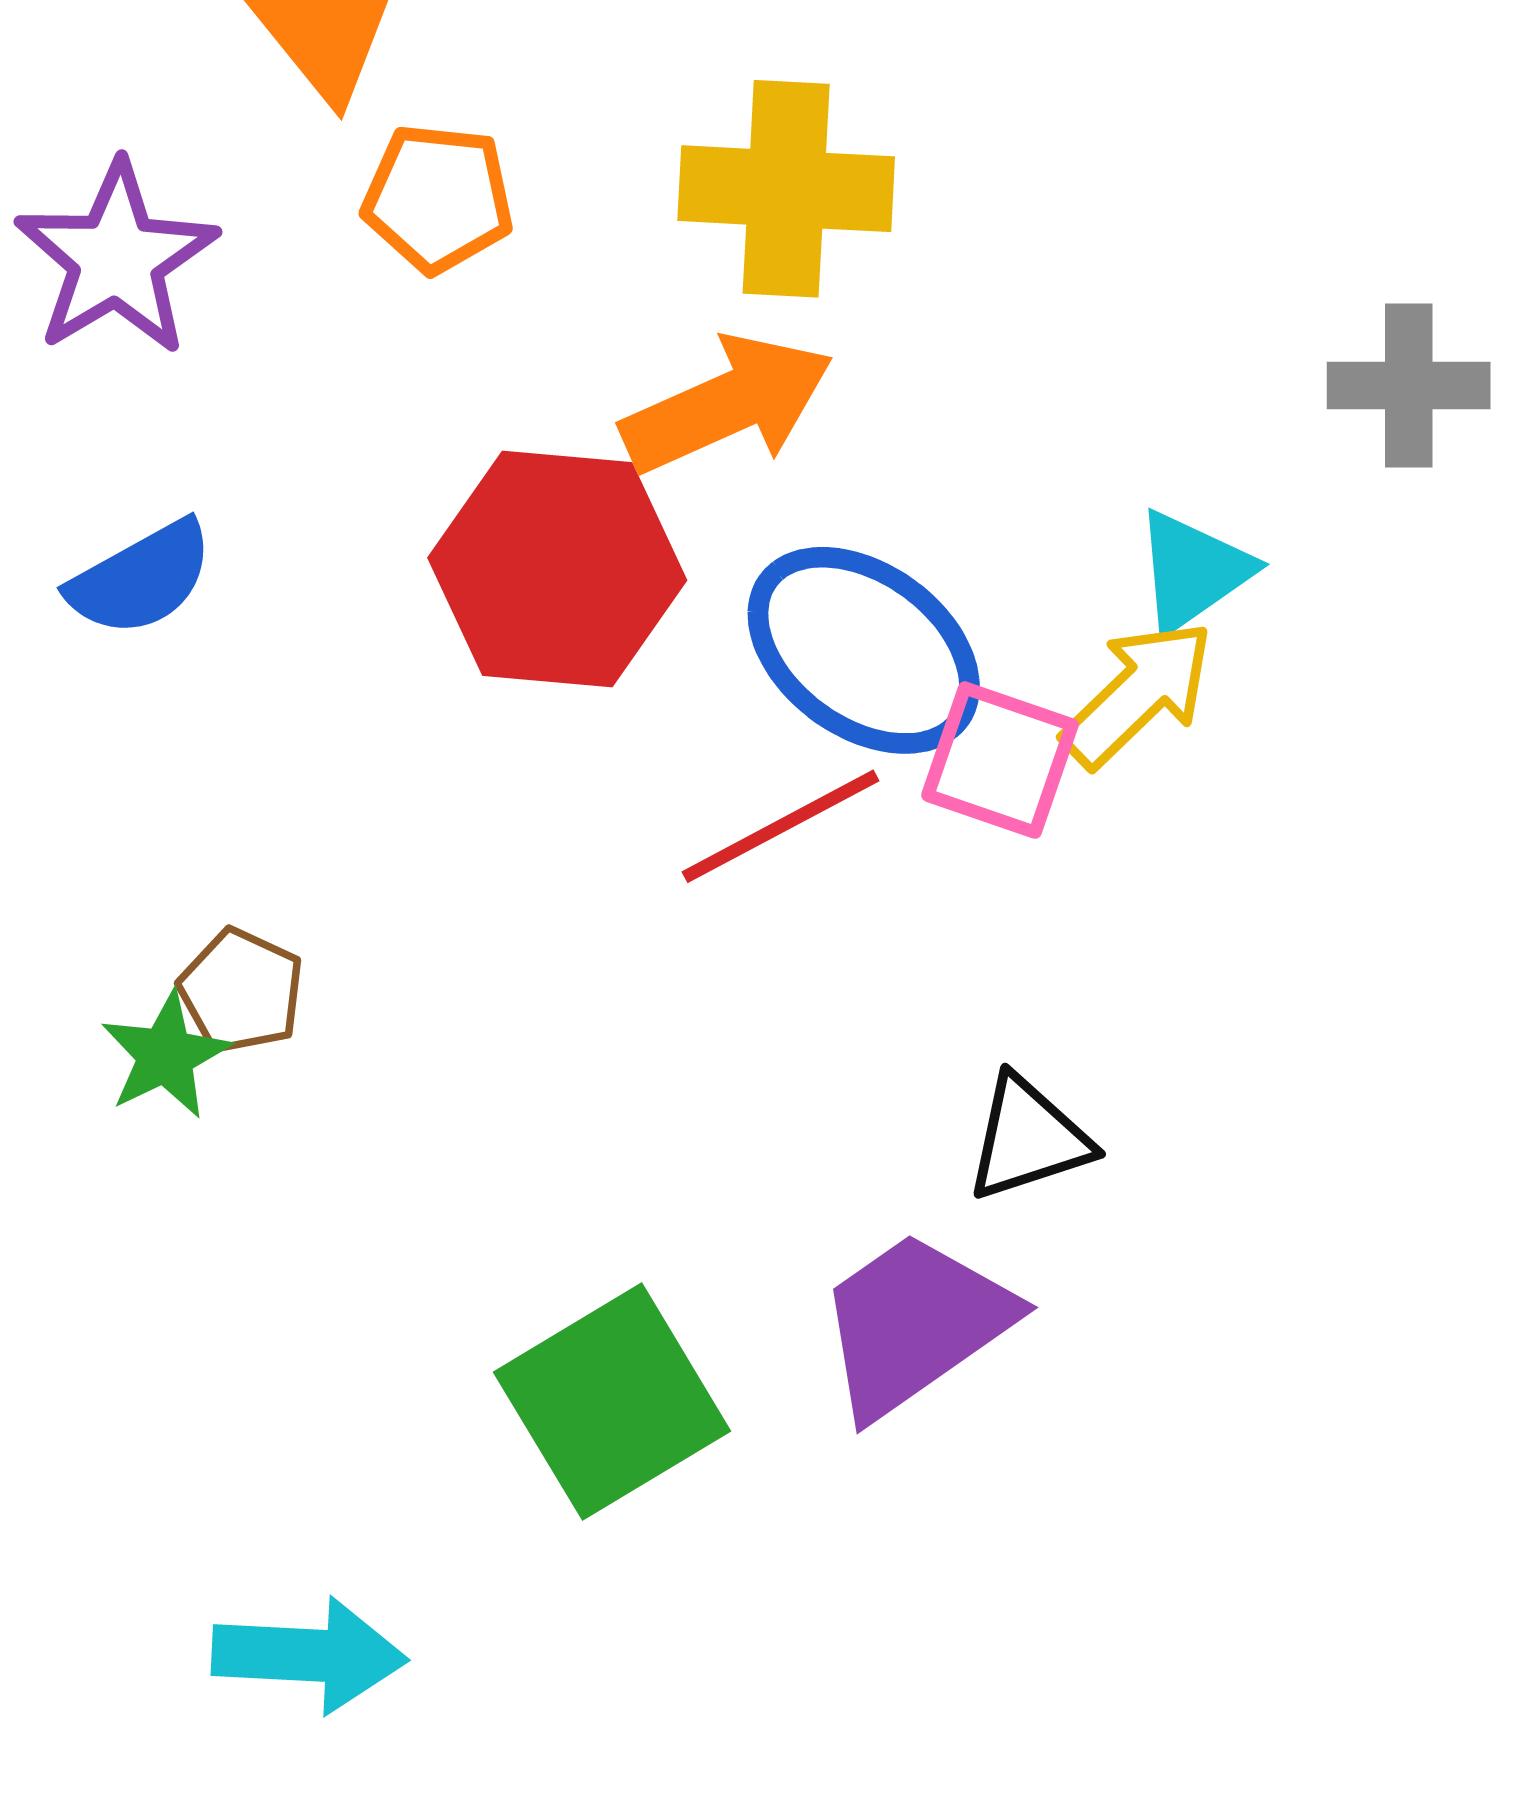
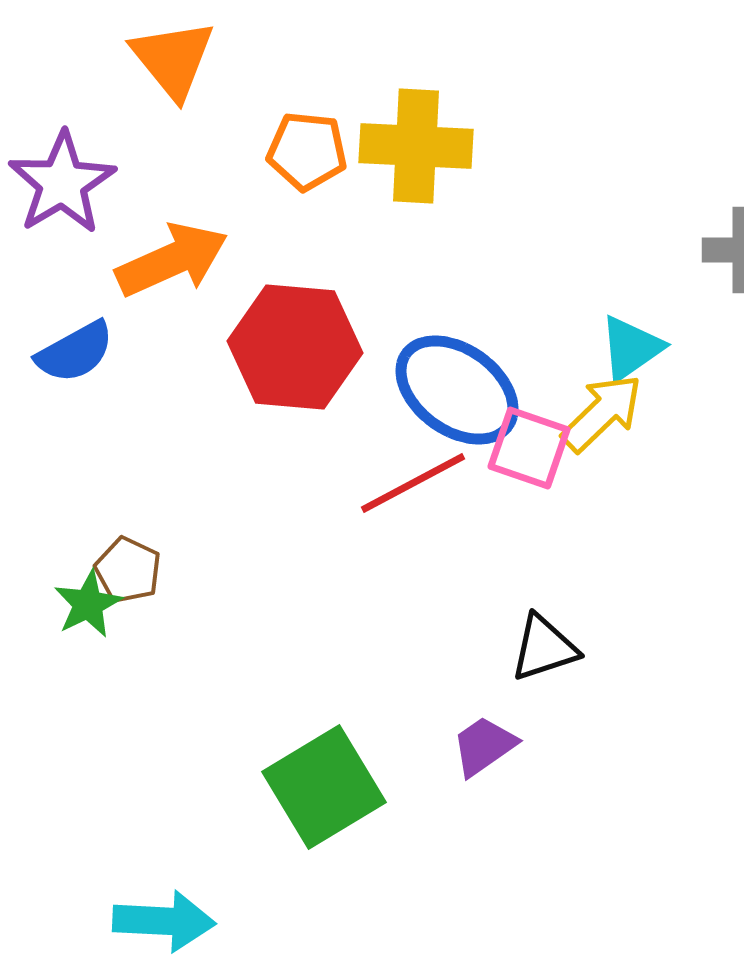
orange pentagon: (438, 198) -> (307, 151), moved
orange arrow: (727, 404) -> (172, 260), moved
purple trapezoid: (915, 1324) -> (484, 746), size x0.6

